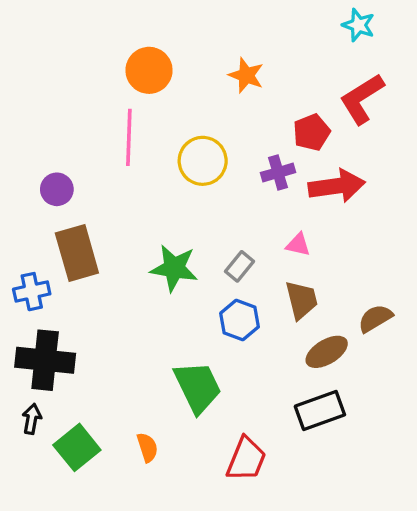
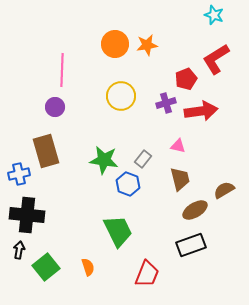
orange circle: (149, 70) -> (115, 44), moved
orange star: (246, 75) -> (147, 45), turned -30
pink line: (129, 137) -> (62, 70), moved
purple circle: (57, 189) -> (55, 107), moved
blue hexagon: (240, 320) -> (128, 184), moved

